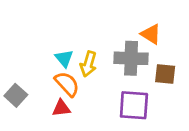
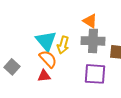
orange triangle: (151, 34) -> (90, 21), moved
cyan triangle: (64, 58) -> (46, 41), size x1.6

